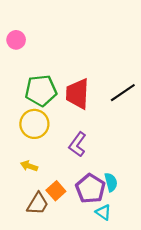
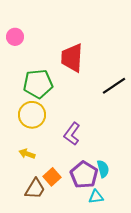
red trapezoid: (78, 94) -> (72, 58), moved
cyan triangle: (103, 212) -> (96, 197), turned -42

